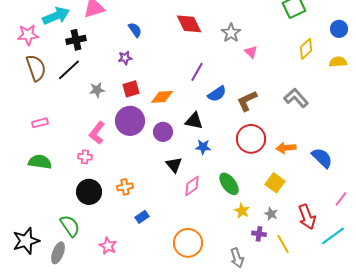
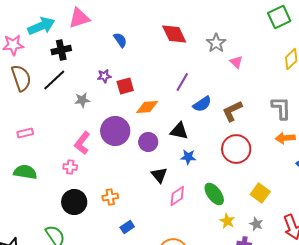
purple star: (125, 58) -> (104, 76), moved
red square: (131, 89) -> (125, 86), moved
gray L-shape: (296, 98) -> (281, 108), turned 40
orange arrow: (286, 148) -> (285, 138), moved

